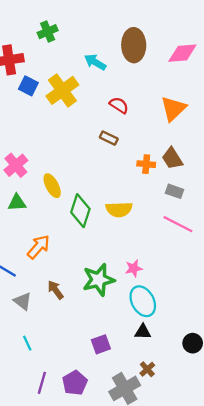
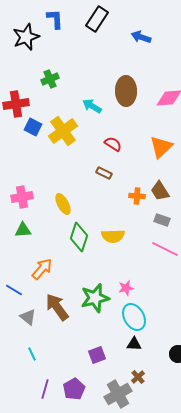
pink cross: (16, 165) -> (22, 197), turned 30
yellow ellipse: (52, 186) -> (63, 204), moved
brown arrow: (56, 290) -> (57, 307), size x1.6

